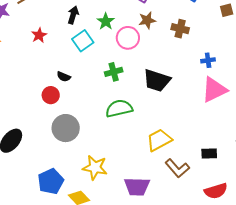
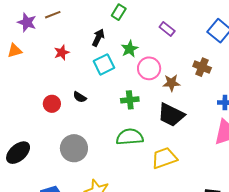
brown star: (147, 20) -> (171, 83), moved
red circle: (51, 95) -> (52, 104), moved
yellow trapezoid: (159, 140) -> (164, 158), moved

